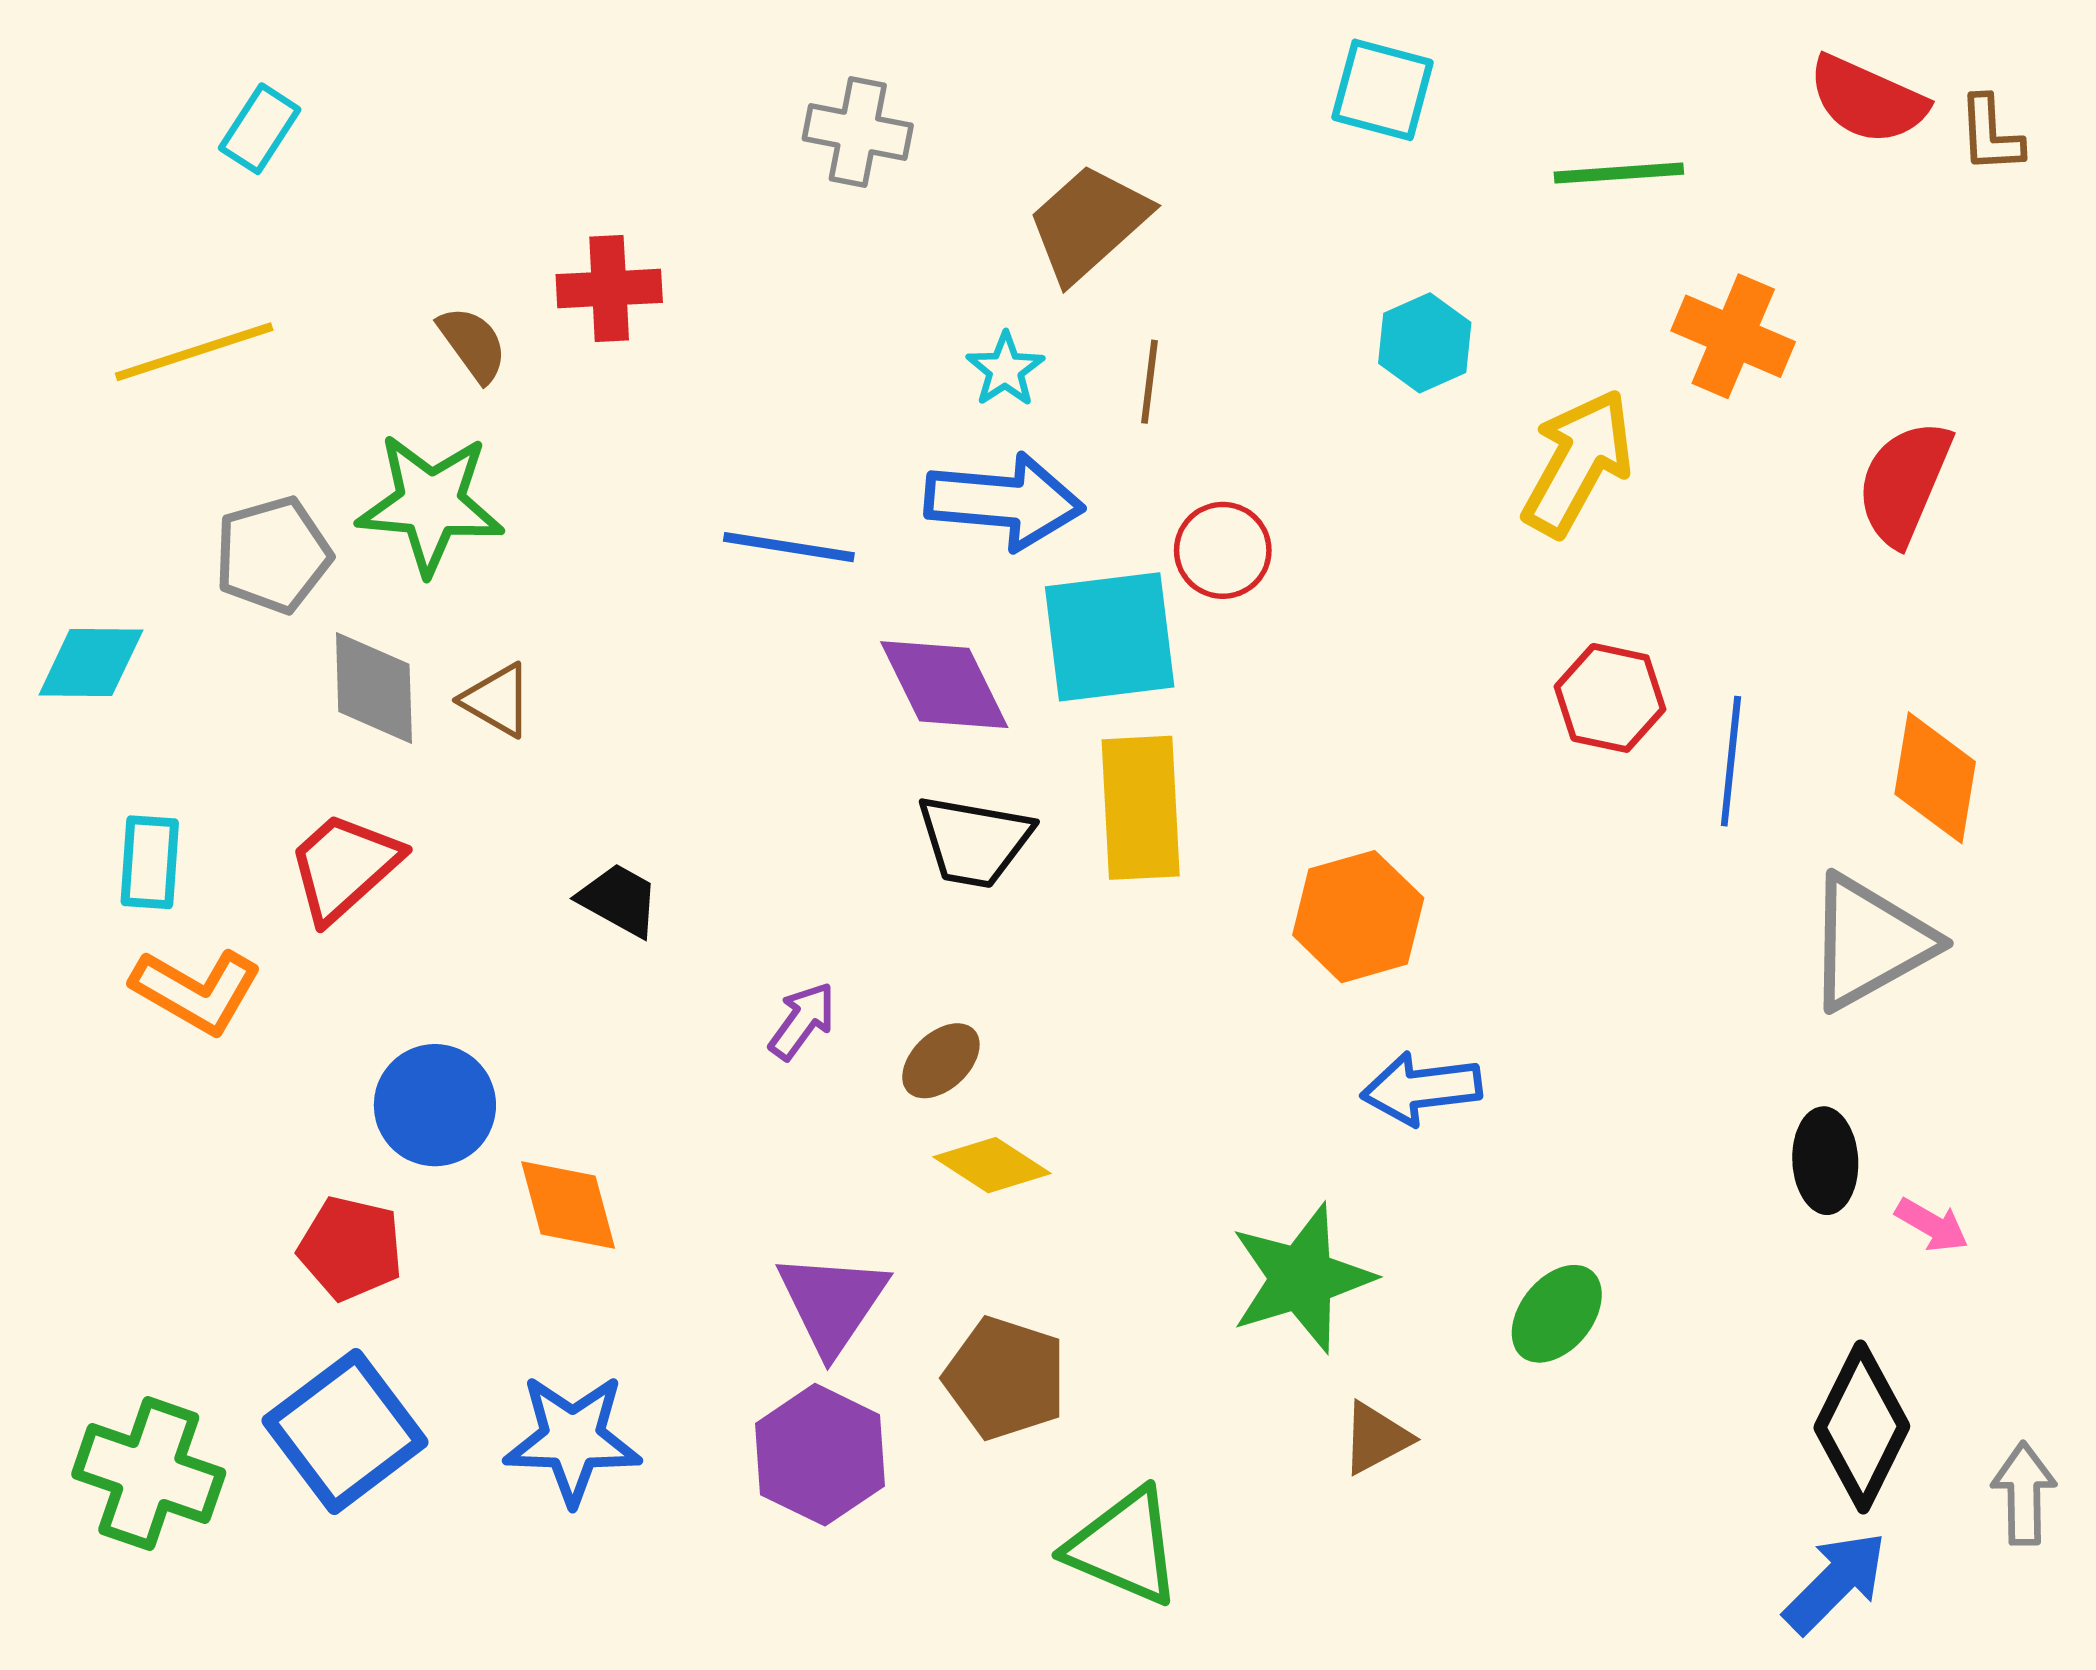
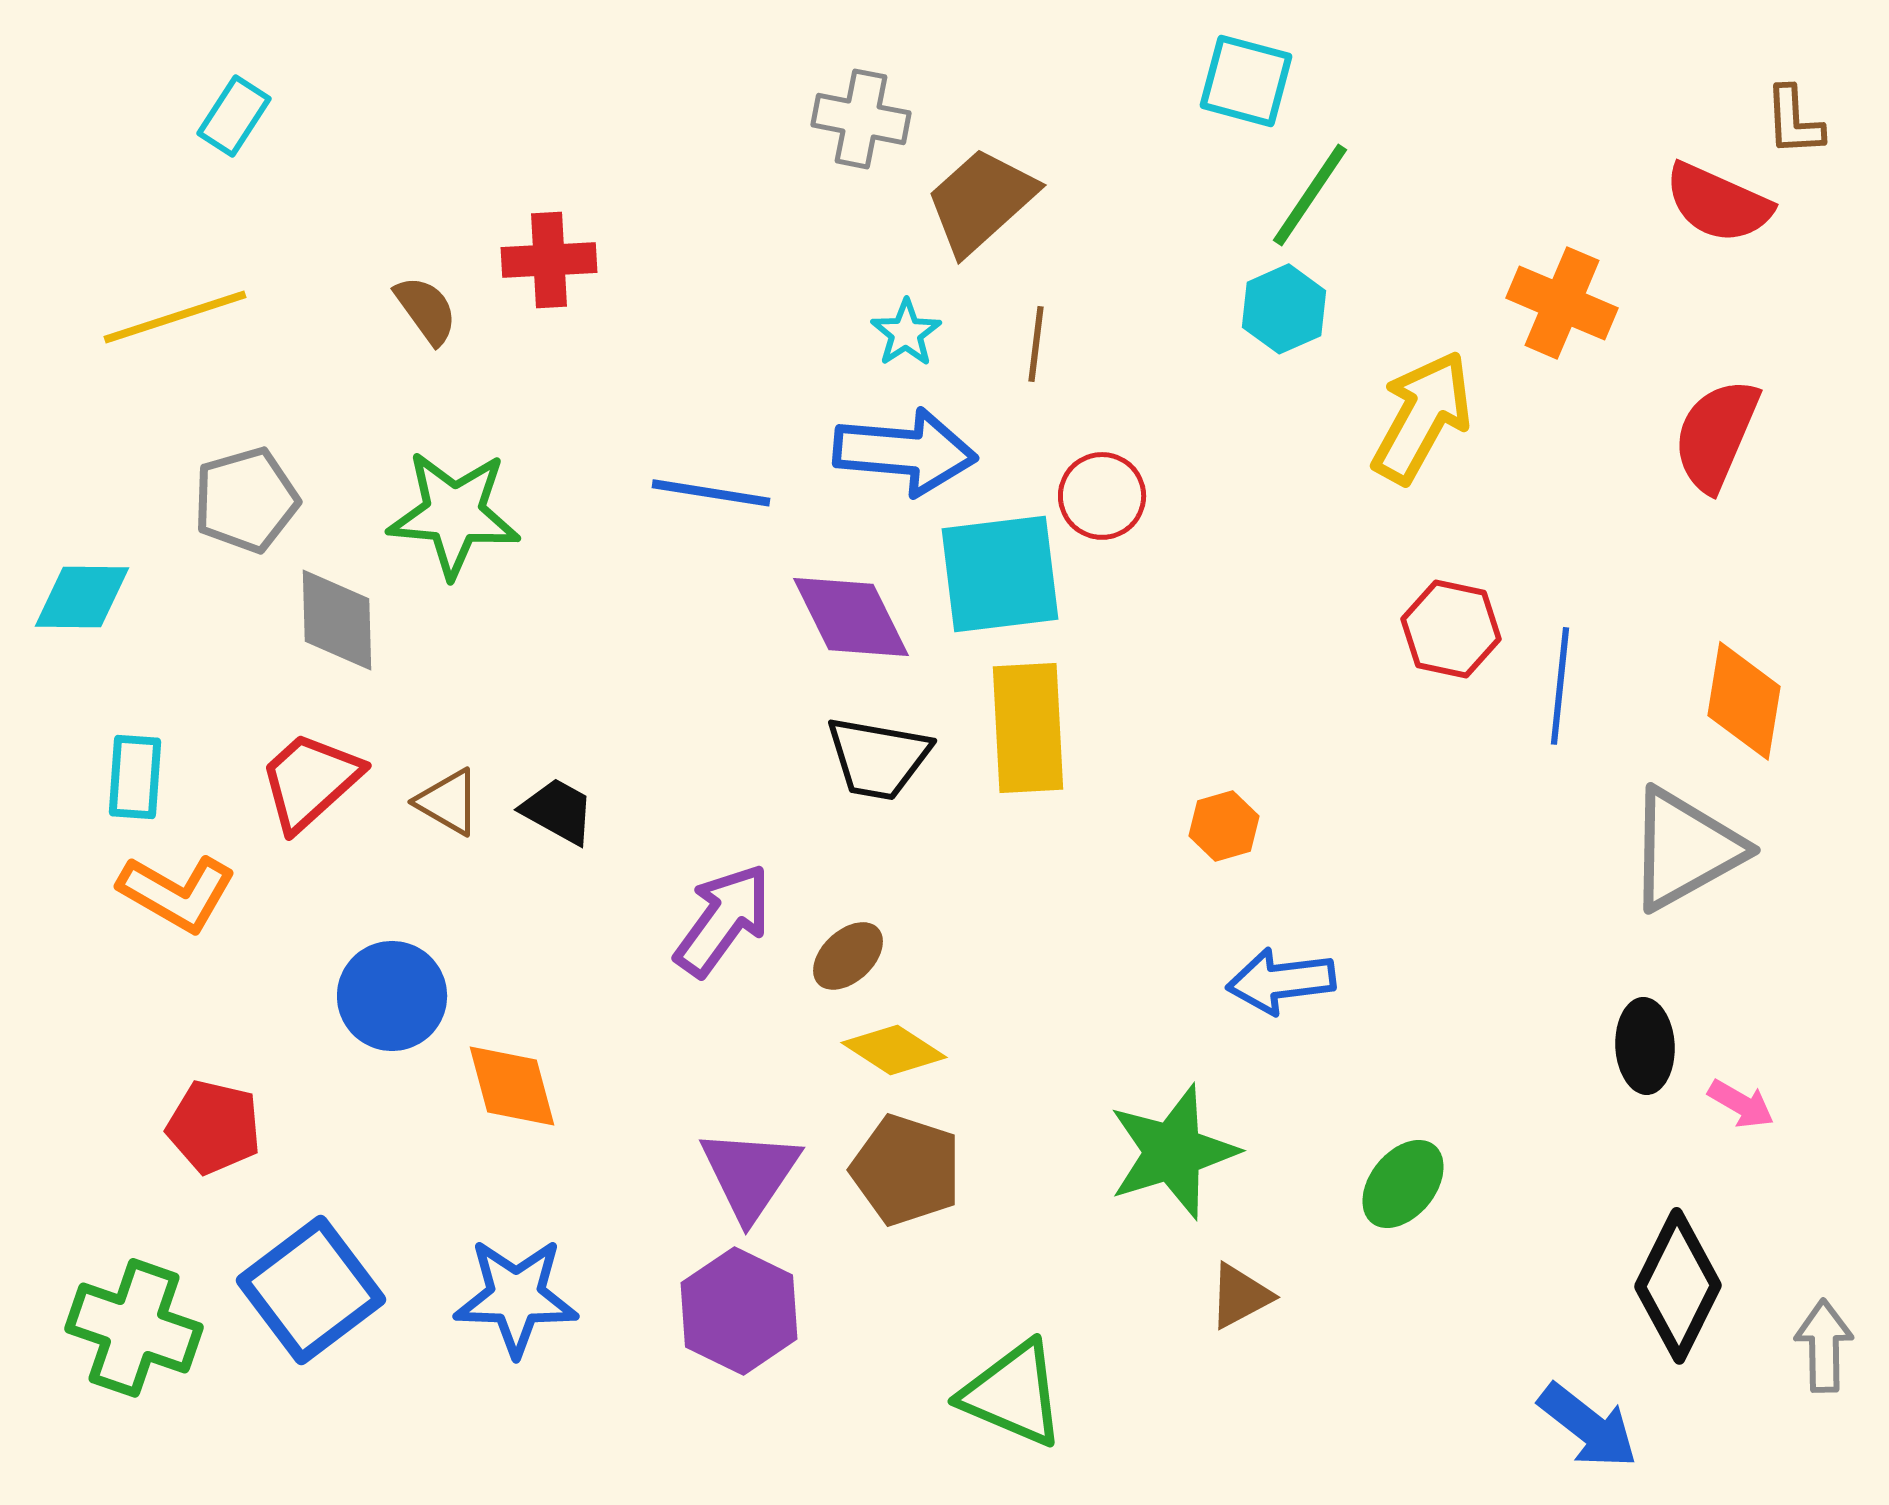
red semicircle: (1867, 100) -> (1718, 203), moved
gray cross: (858, 132) -> (861, 119), moved
green line: (1619, 173) -> (1310, 195), moved, turned -52
green star: (431, 504) -> (454, 514), moved
brown triangle: (497, 700) -> (448, 802), moved
orange hexagon: (1358, 917) -> (1224, 826), size x0.6
purple arrow: (802, 1021) -> (723, 920), size x1.6
red pentagon: (351, 1248) -> (214, 1127), moved
brown pentagon: (1005, 1378) -> (906, 1170), moved
blue arrow: (1835, 1582) -> (1588, 1426), moved, turned 83

